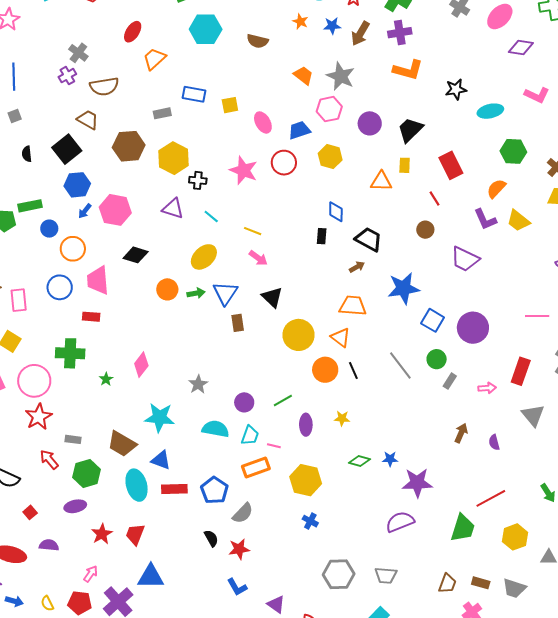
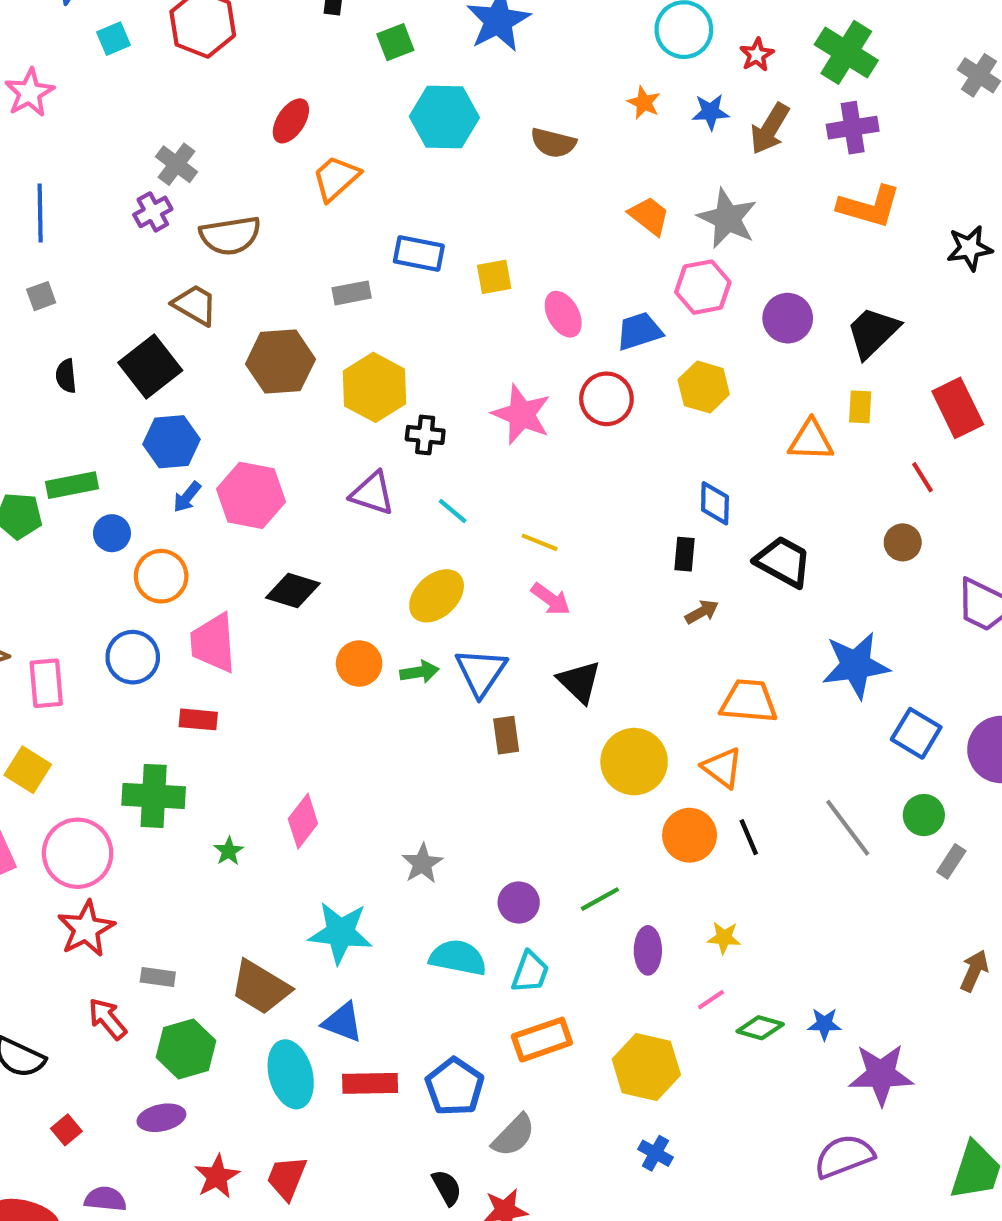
brown arrow: (357, 267) -> (702, 612), moved
pink line: (274, 446) -> (711, 1000), moved, turned -48

